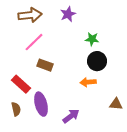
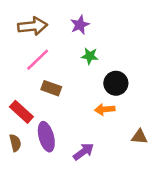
green star: (92, 39) -> (90, 56), moved

